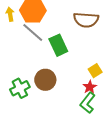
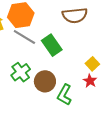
green cross: (20, 88) -> (21, 72), moved
green L-shape: (88, 103) -> (64, 95), moved

